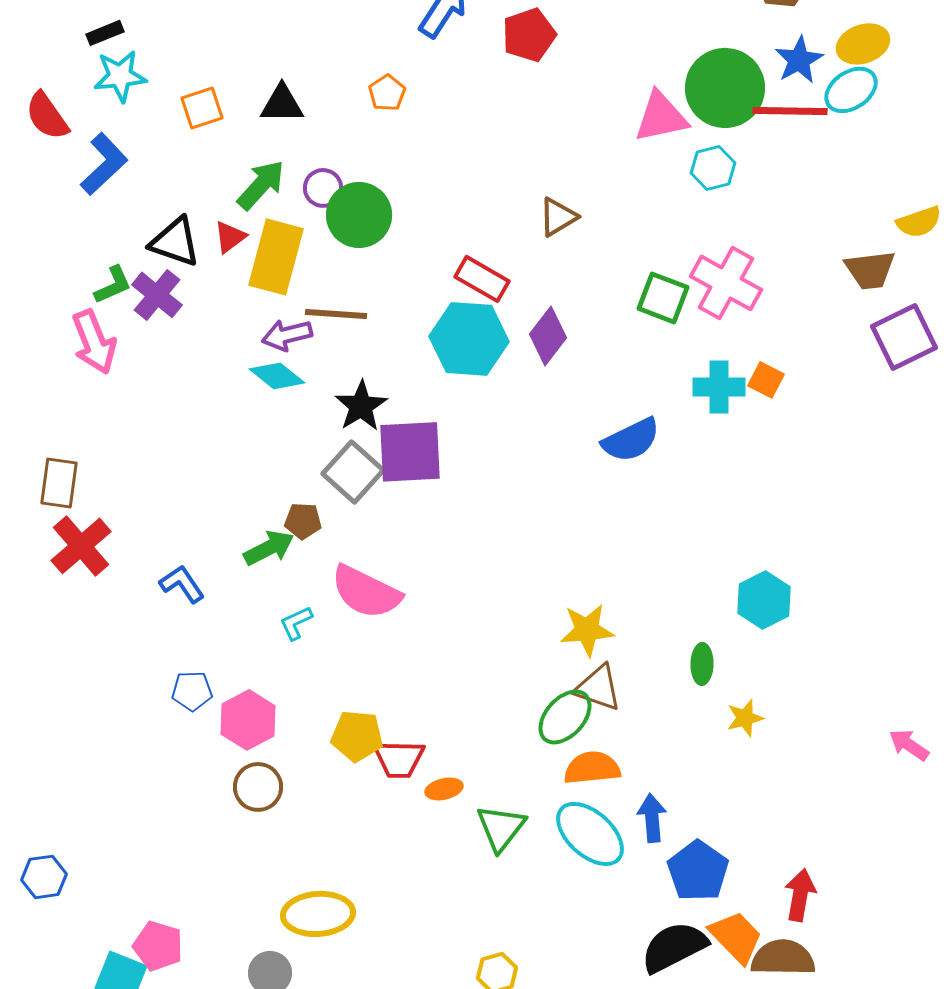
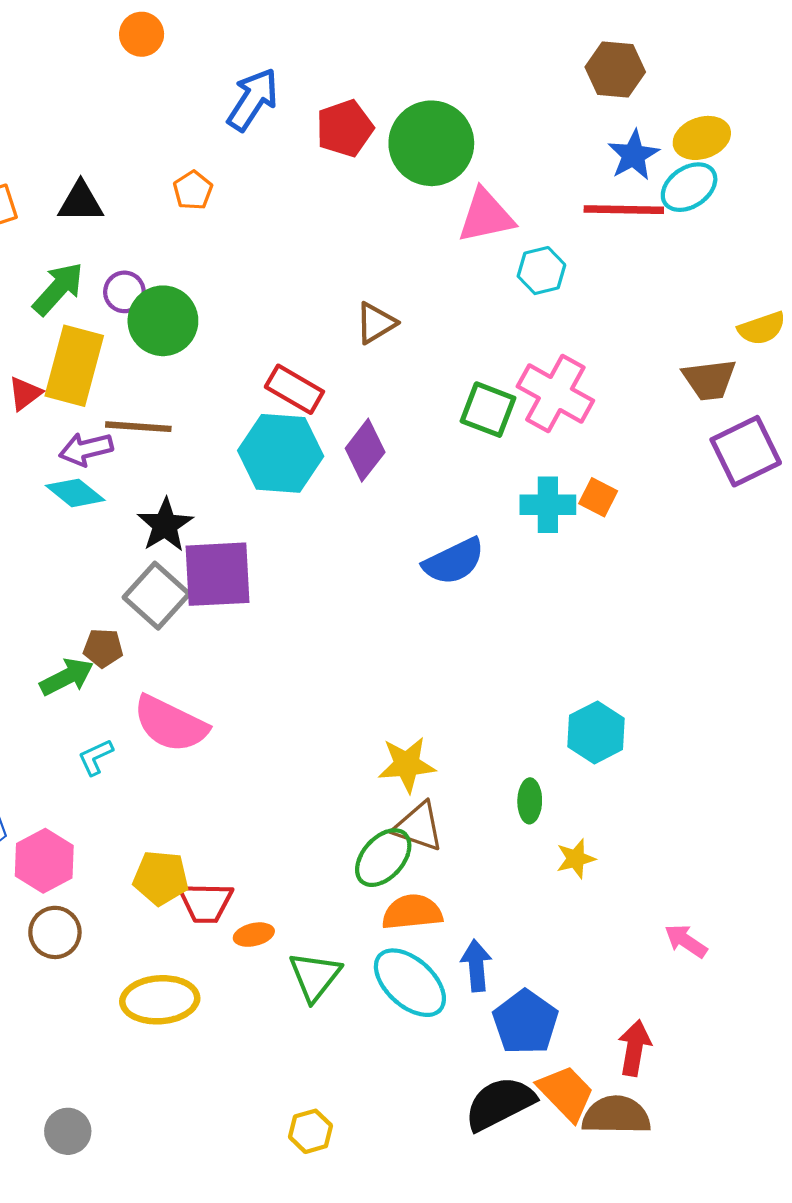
green circle: (725, 88) -> (431, 143), moved
red triangle: (230, 237) -> (25, 393), moved
pink arrow: (909, 745) -> (686, 941), moved
yellow ellipse: (318, 914) -> (160, 1000), moved

